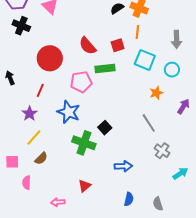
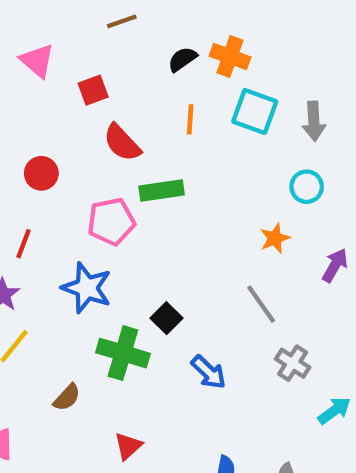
orange line: (137, 32) -> (190, 119), moved
red square: (118, 45) -> (93, 90), moved
red circle: (50, 58) -> (41, 173), size x0.6
cyan square: (145, 60) -> (255, 112), moved
brown semicircle: (41, 158) -> (67, 397), moved
blue arrow: (123, 166) -> (209, 372), moved, turned 48

